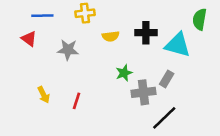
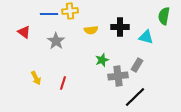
blue line: (42, 16) -> (49, 14), moved
cyan triangle: (178, 45) -> (146, 37), size x0.7
gray star: (68, 50) -> (56, 41), turned 30

